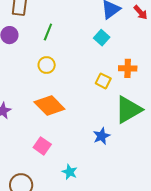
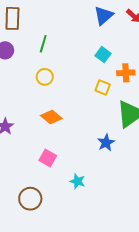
cyan square: (102, 38) -> (103, 55), moved
orange diamond: (49, 106) -> (51, 117), size x0.7

